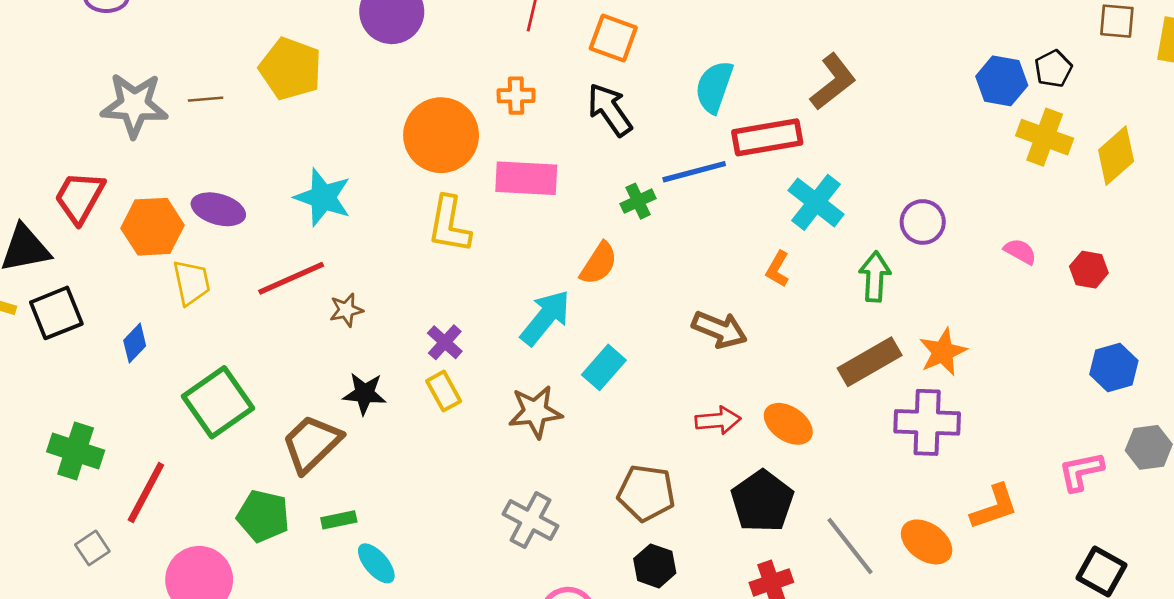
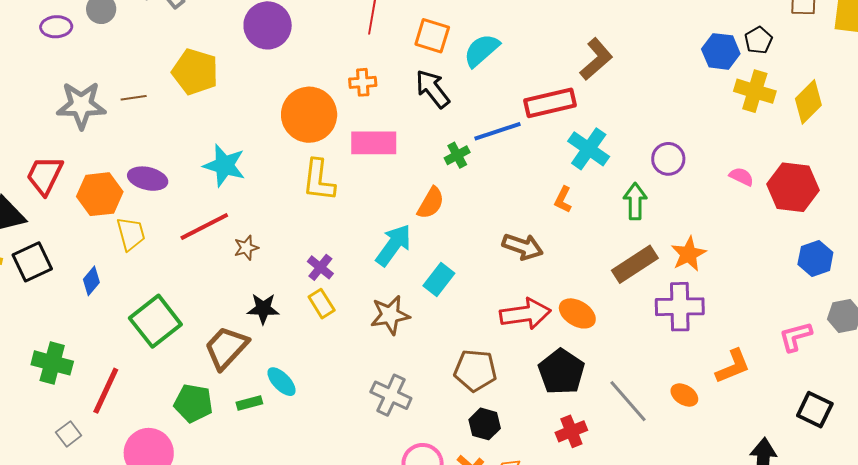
cyan semicircle: (714, 87) -> (482, 50), moved, turned 33
red hexagon: (1089, 270) -> (793, 187), size x1.8
red arrow: (718, 420) -> (525, 314), size x1.5
orange ellipse: (927, 542) -> (684, 395), size x0.7
cyan ellipse: (376, 563) -> (282, 382), moved

